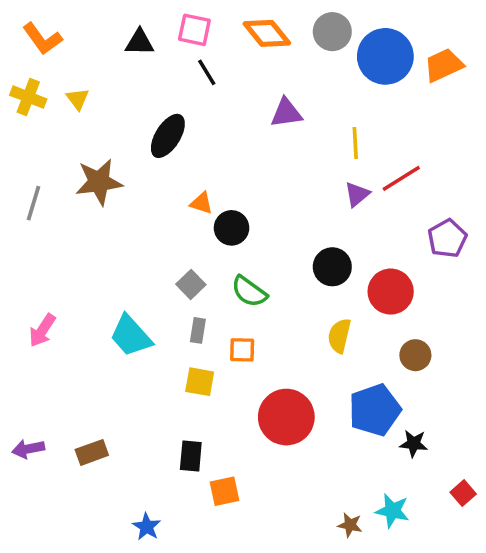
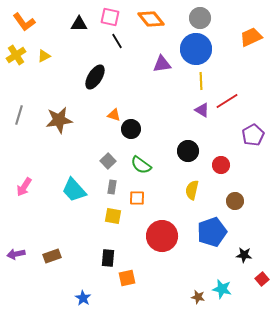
gray circle: (332, 32) -> (200, 18), moved
blue circle: (385, 56) -> (196, 49), moved
yellow cross: (28, 97) -> (16, 55), turned 36
yellow triangle: (78, 99) -> (44, 56), turned 40
brown star: (99, 182) -> (59, 120), moved
purple triangle: (357, 194) -> (202, 110), turned -49
red circle: (391, 292) -> (221, 165), size x0.7
black star: (414, 444) -> (244, 255), moved

